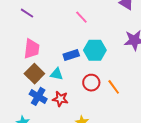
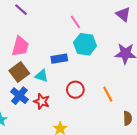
cyan hexagon: (95, 50) -> (85, 44), moved
orange line: (114, 87) -> (108, 94), moved

